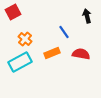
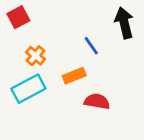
black arrow: (87, 16) -> (124, 23), size x1.5
red semicircle: (81, 54) -> (97, 101), moved

